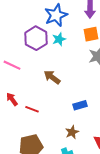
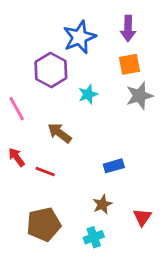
cyan star: (59, 39) -> (88, 94), moved
pink line: (12, 65) -> (17, 109), turned 36
brown arrow: (52, 77) -> (59, 133), moved

